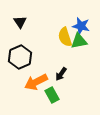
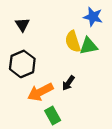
blue star: (81, 26) -> (93, 17), moved
green rectangle: (52, 95) -> (53, 116), moved

